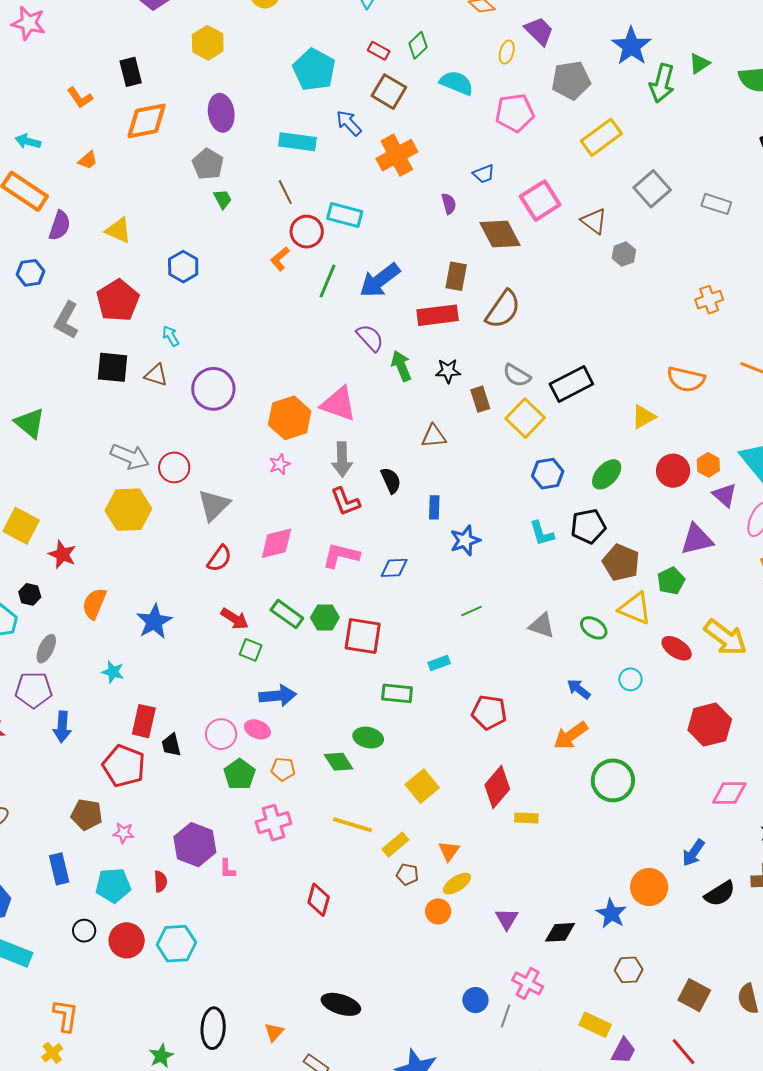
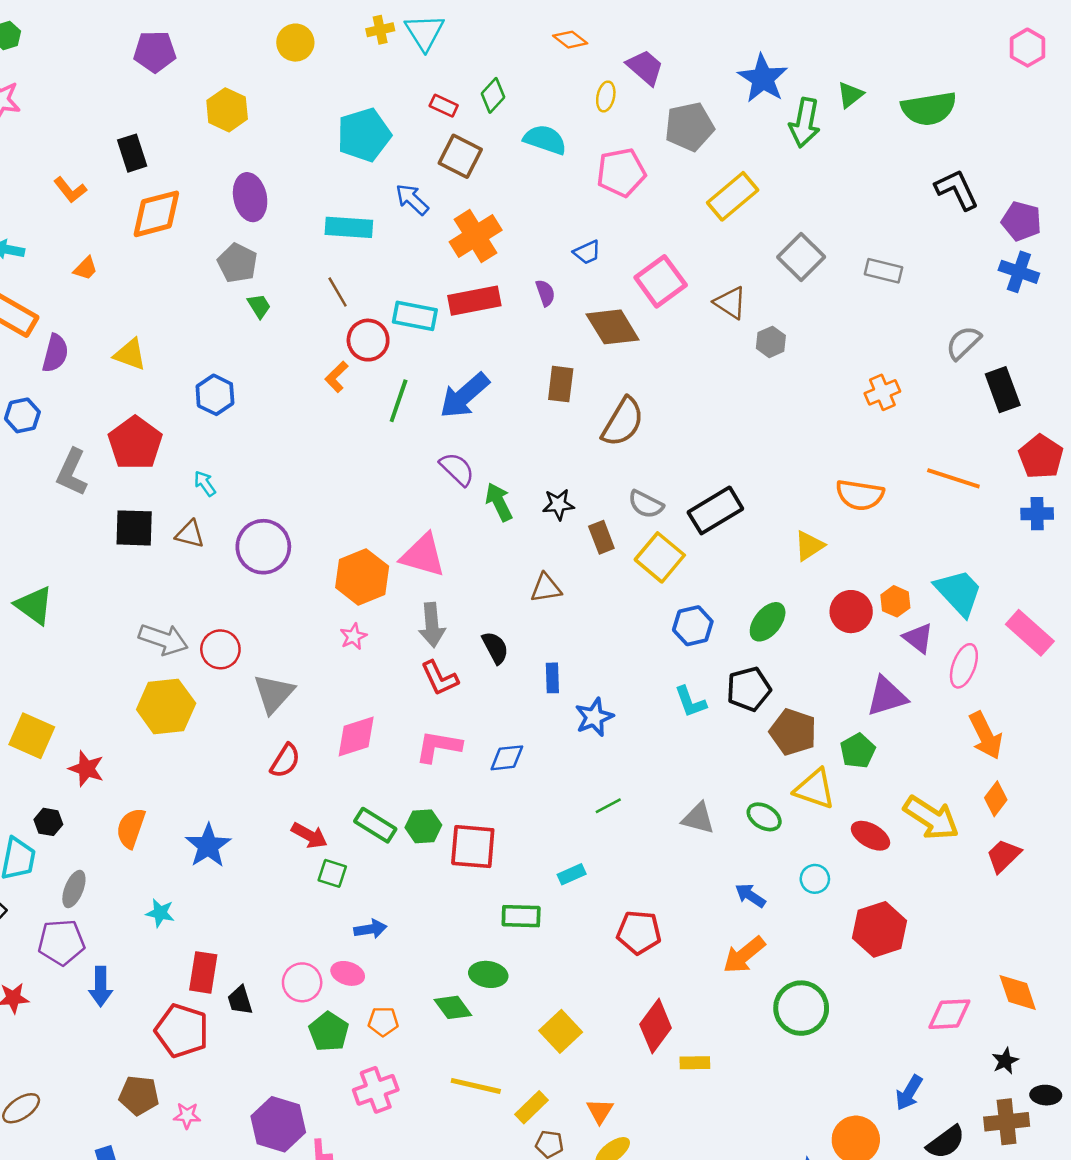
cyan pentagon: (314, 70) -> (364, 135), turned 30
red rectangle: (438, 315) -> (474, 301), moved
blue arrow: (278, 696) -> (370, 929), size x0.7
red hexagon: (710, 725) -> (880, 929), moved

